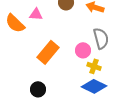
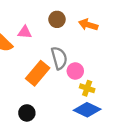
gray semicircle: (101, 38) -> (59, 58), moved

